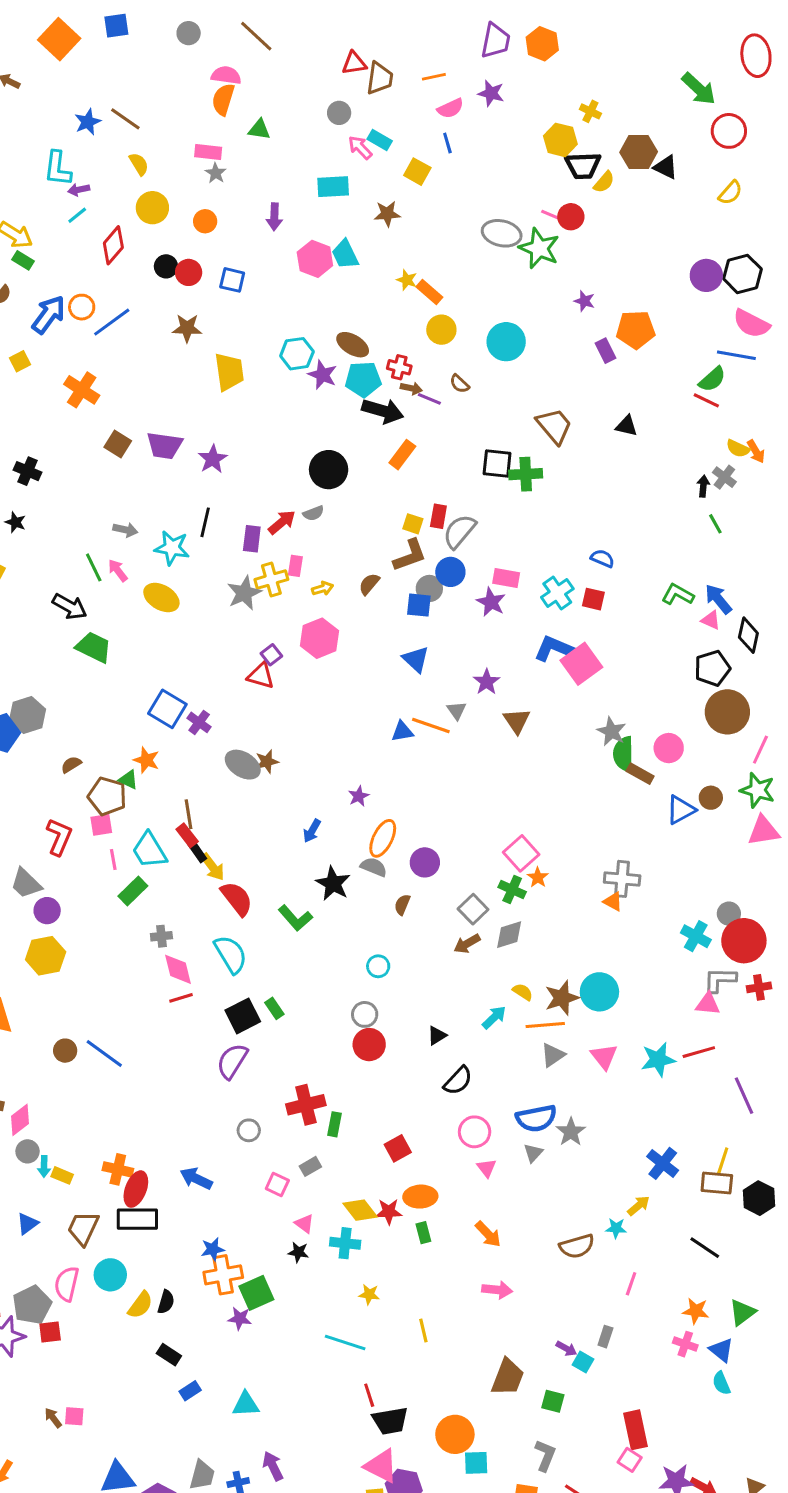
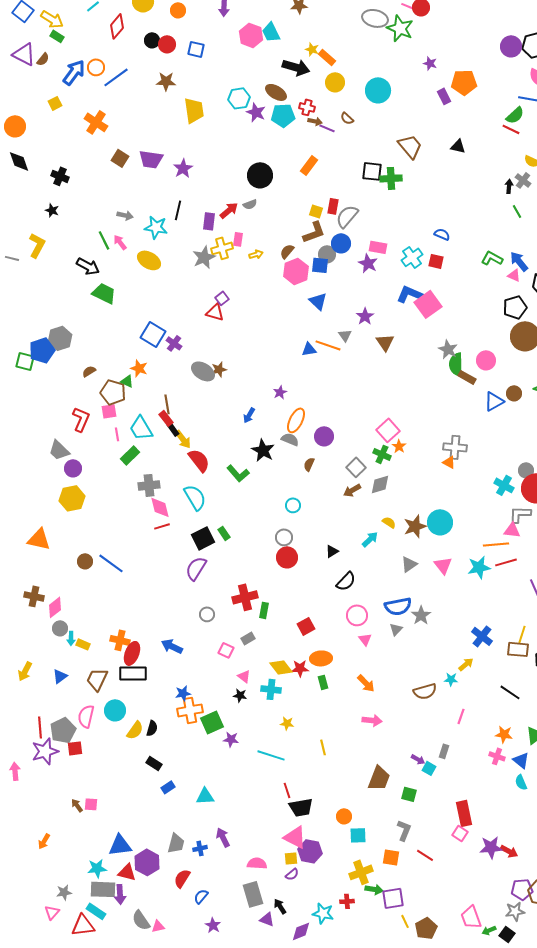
black arrow: (383, 411) -> (296, 67), moved
pink hexagon: (319, 638) -> (296, 271), moved
gray cross: (161, 936) -> (149, 485), size x1.5
orange line: (545, 1025) -> (496, 544), moved
purple star: (240, 1318) -> (231, 739), moved
orange circle: (455, 1434) -> (344, 816), size x0.6

